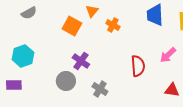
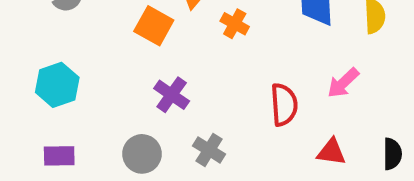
gray circle: (66, 81) -> (142, 154), moved
purple rectangle: (14, 85) -> (59, 156), moved
red triangle: (172, 90) -> (331, 152), moved

